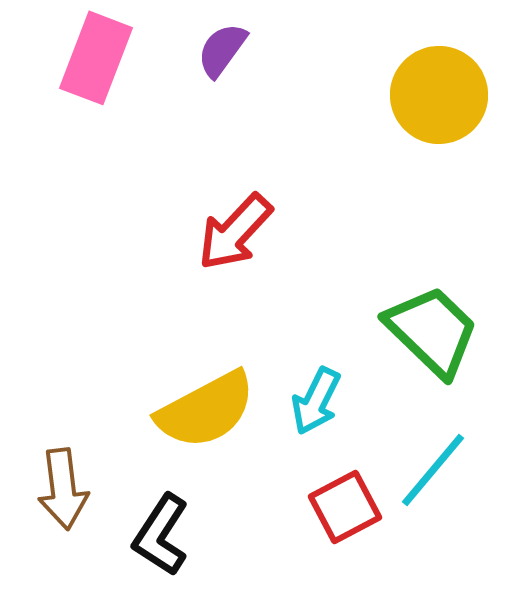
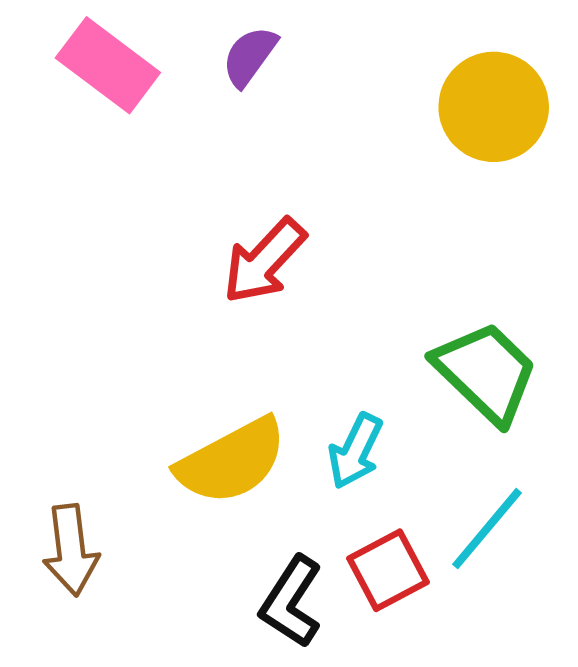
pink rectangle: (96, 58) -> (108, 65), turned -74
black L-shape: (161, 535) -> (291, 602), moved

